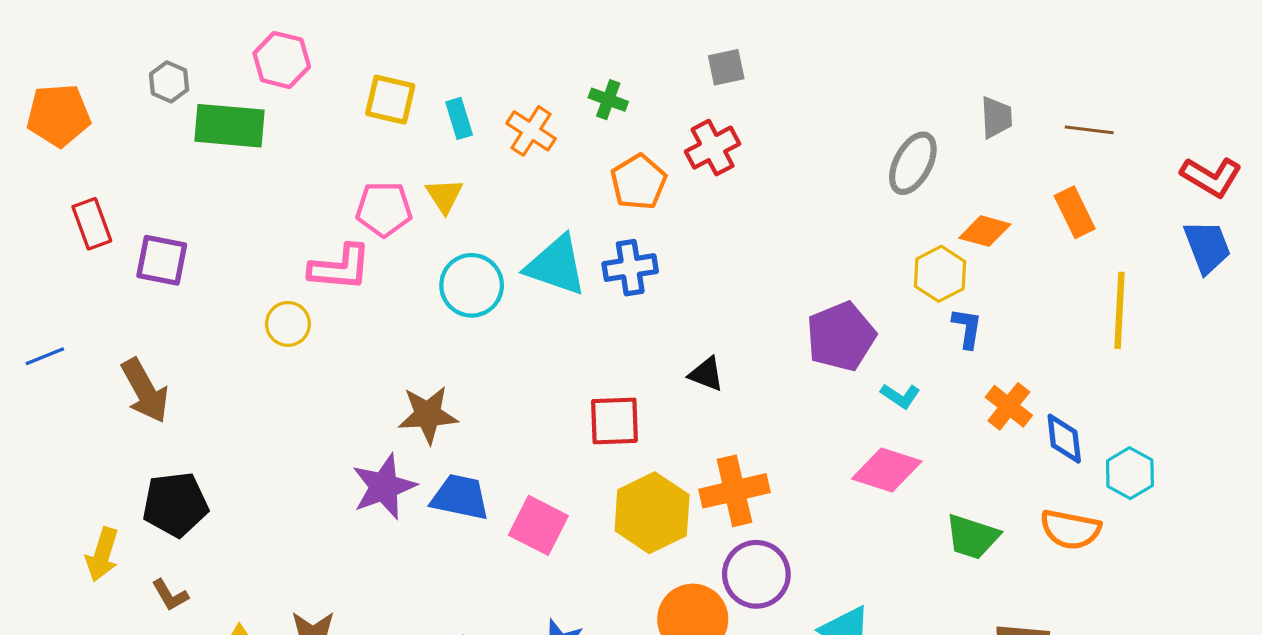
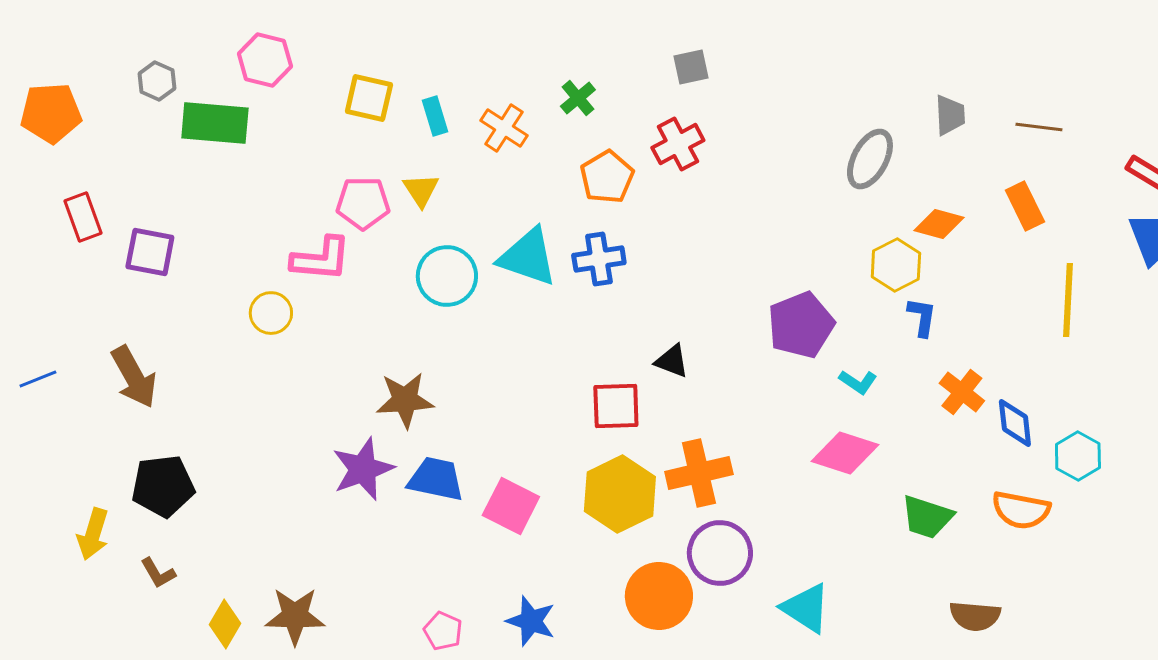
green cross: (608, 100) -> (578, 98), turned 30
blue line: (45, 356) -> (38, 379), moved
red square: (615, 421) -> (616, 406), moved

